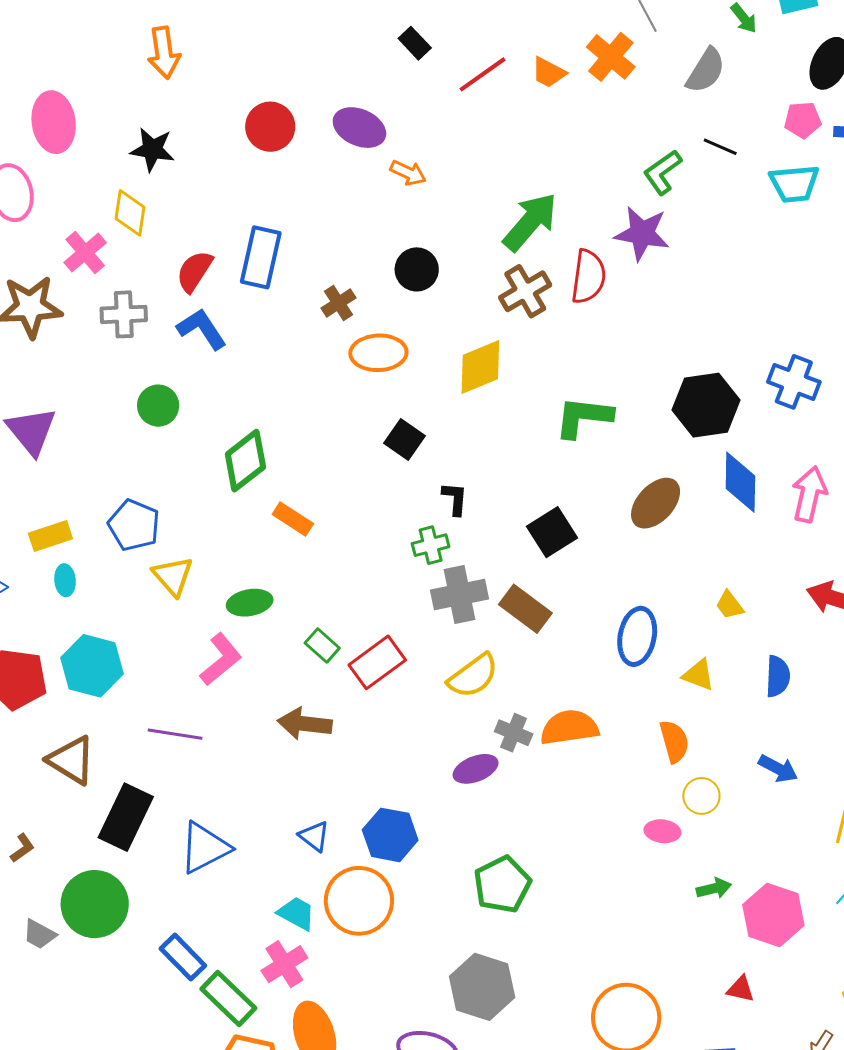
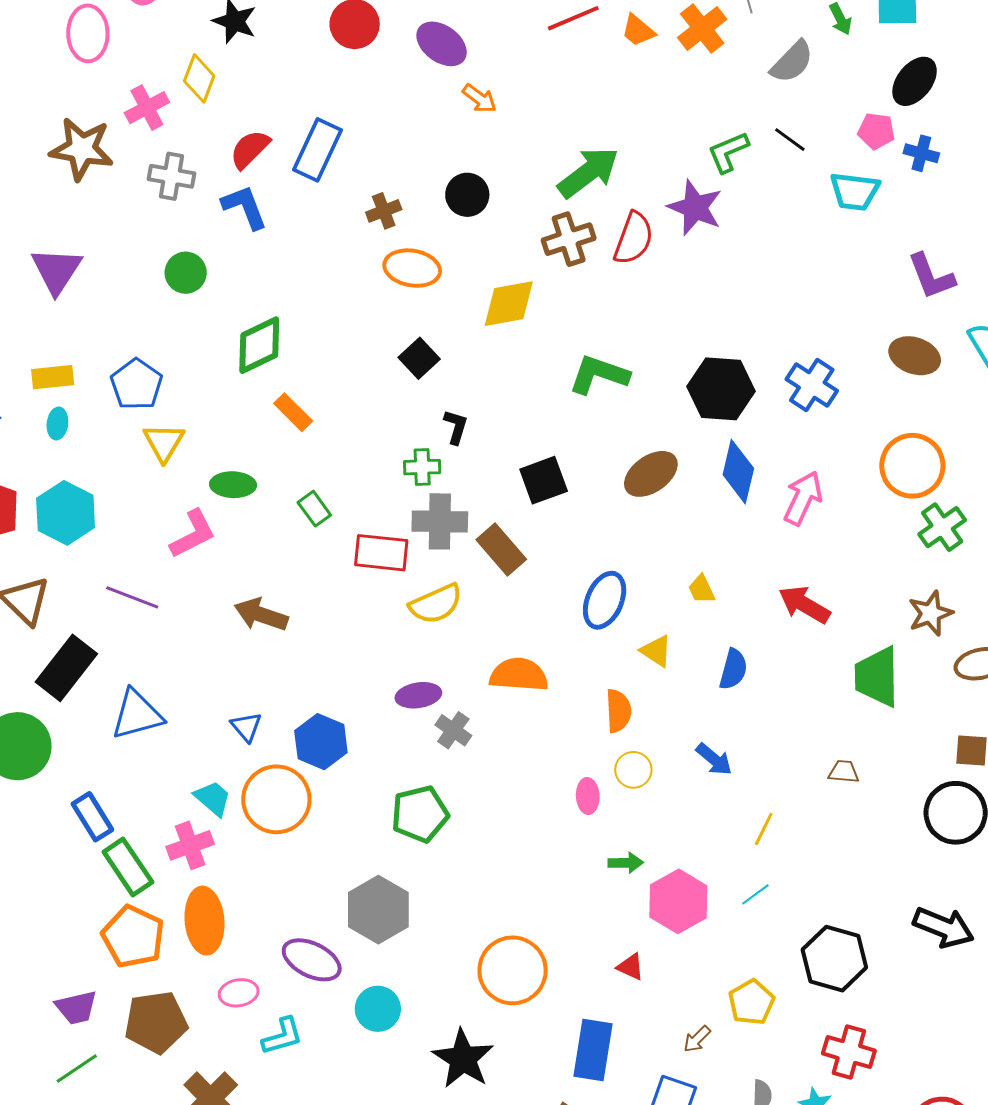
green rectangle: (322, 646) -> (314, 509), moved
red rectangle: (377, 662) -> (381, 553), moved, turned 30
gray cross: (514, 733) -> (453, 730), moved
pink ellipse: (662, 831) -> (588, 796), turned 68

